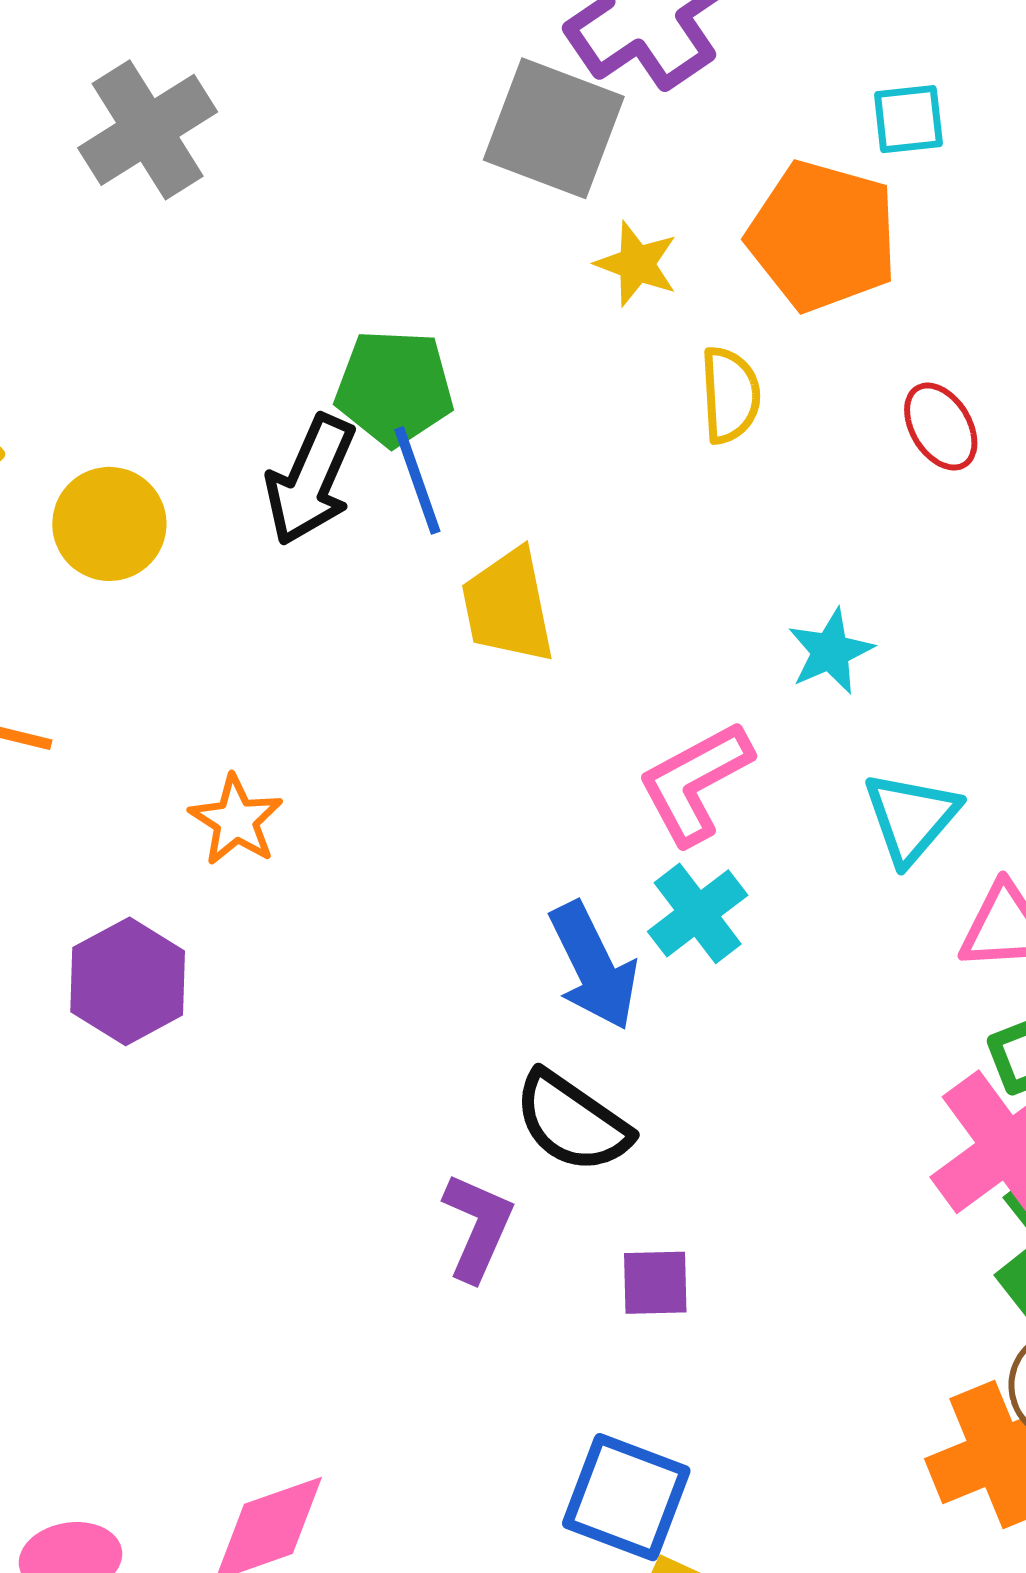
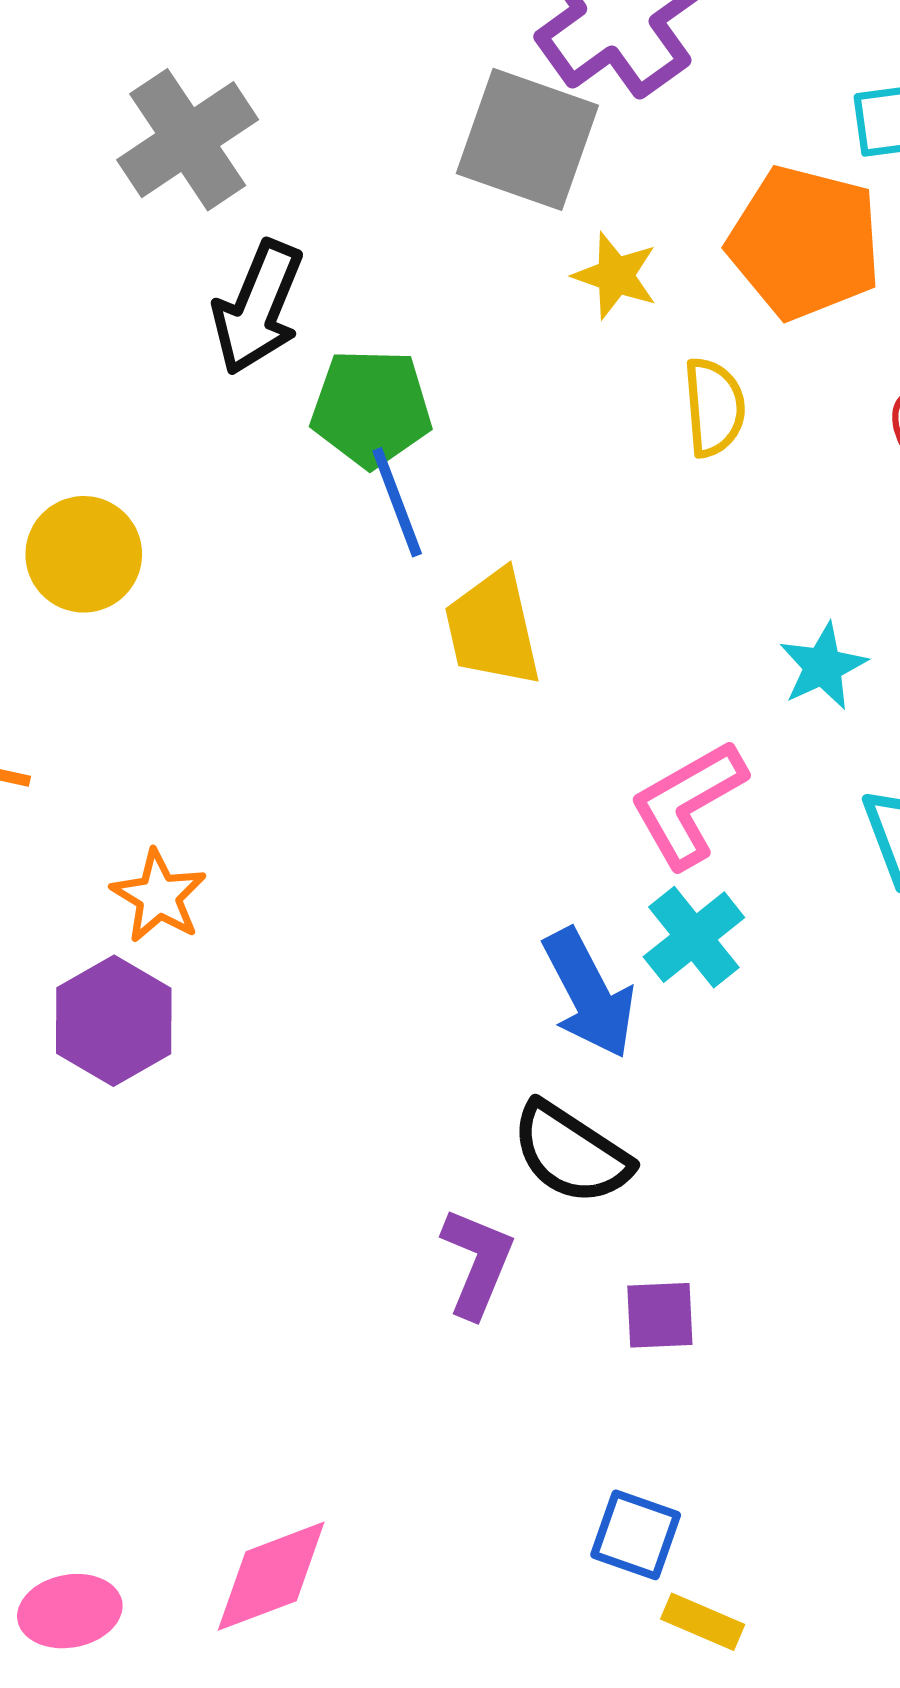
gray cross: (148, 130) -> (188, 140), moved
black arrow: (310, 480) -> (258, 308), moved
orange star: (236, 820) -> (159, 896), moved
blue square: (626, 1497) -> (636, 1535), size x0.7

